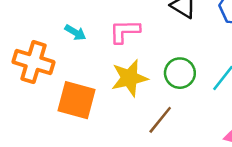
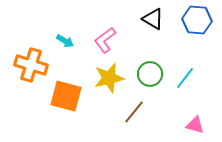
pink L-shape: (125, 31) -> (105, 40), turned -36

